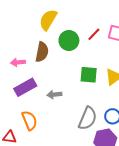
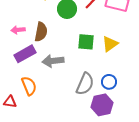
brown semicircle: (42, 52) -> (41, 32), moved
gray arrow: (54, 95) -> (53, 61), size x1.5

